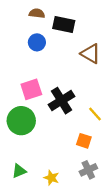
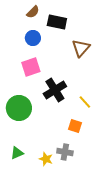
brown semicircle: (37, 13) -> (33, 12), turned 128
brown triangle: (91, 54) -> (81, 48), turned 42
pink square: (31, 89) -> (31, 67), moved
gray cross: (88, 170) -> (65, 152), moved, turned 35

